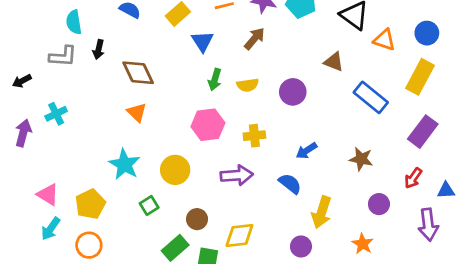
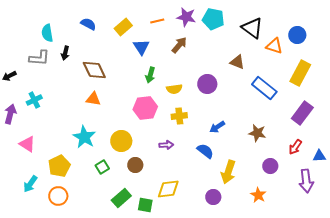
blue circle: (427, 33) -> (297, 35), moved
yellow semicircle: (248, 85) -> (174, 89), moved
orange triangle: (137, 112) -> (93, 99), turned -35
purple arrow: (237, 175) -> (166, 145), size x0.6
pink triangle: (48, 194) -> (27, 144), moved
brown circle: (197, 219) -> (135, 165), moved

